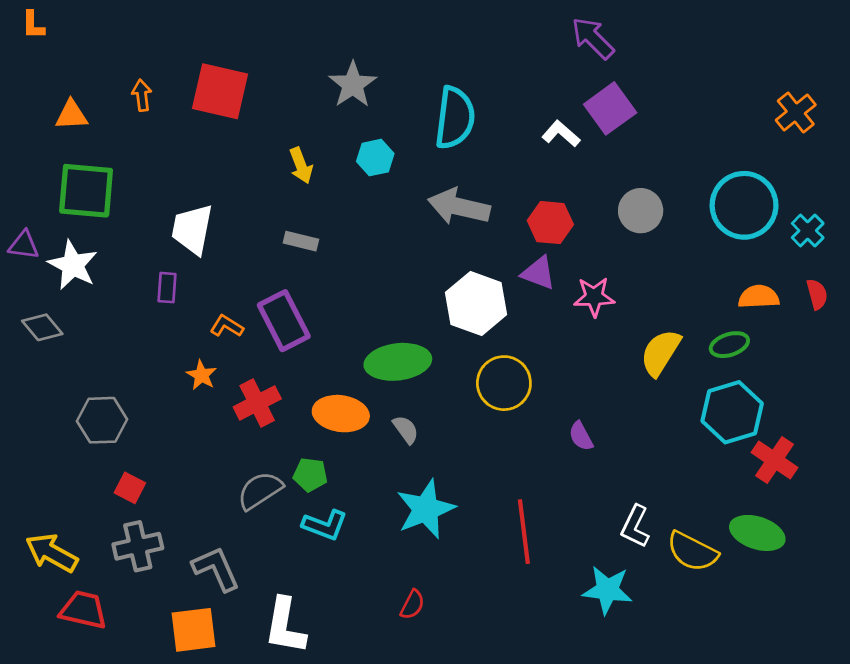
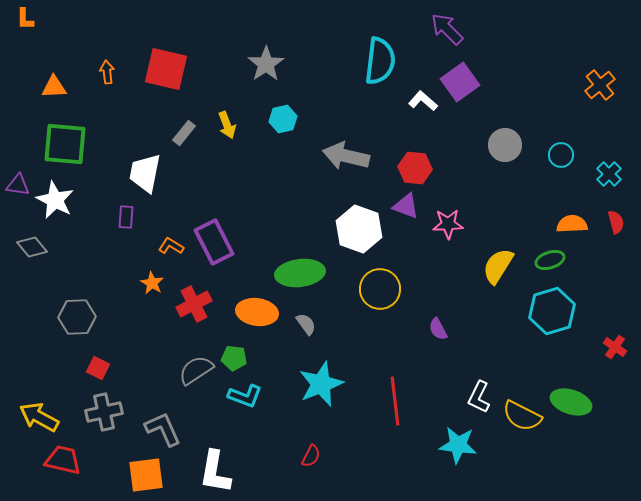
cyan semicircle: (455, 118) -> (380, 61), moved
cyan circle: (744, 205) -> (561, 155), size x0.5
gray circle: (641, 211) -> (505, 145), moved
gray rectangle: (301, 241) -> (184, 133), moved, turned -65
red cross: (775, 460) -> (615, 347), moved, size x0.7

